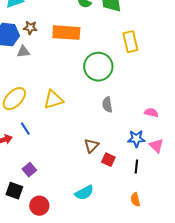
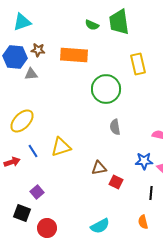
yellow triangle: (53, 100) -> (61, 147), moved
brown triangle: (91, 146) -> (99, 168), turned 35
black line: (136, 167) -> (151, 193), moved
cyan semicircle: (84, 193) -> (100, 226), moved

